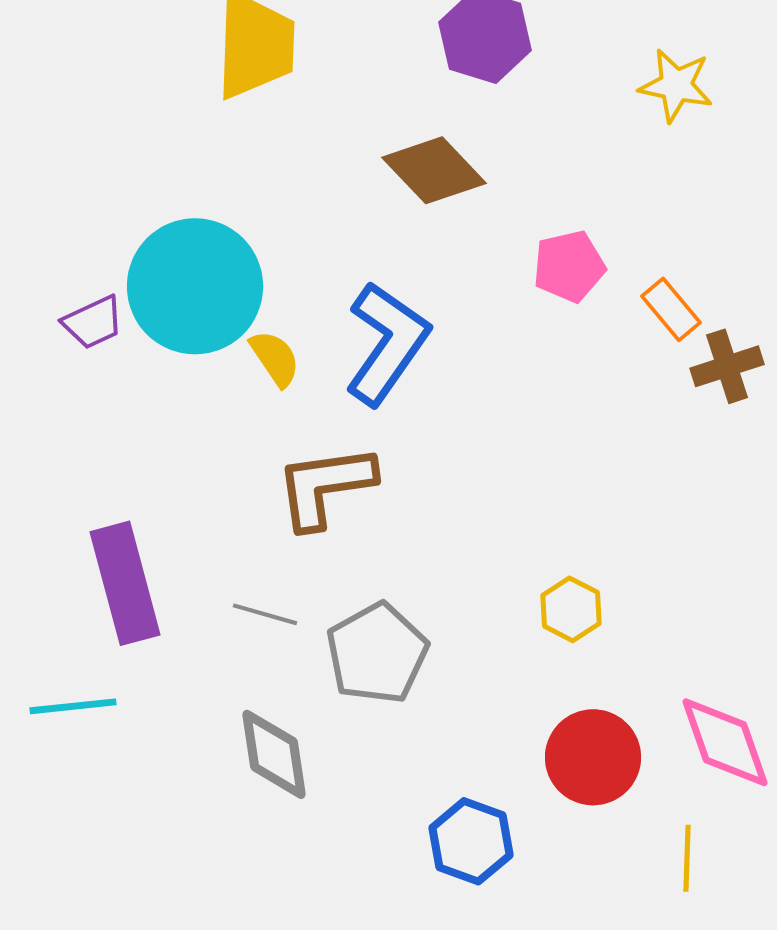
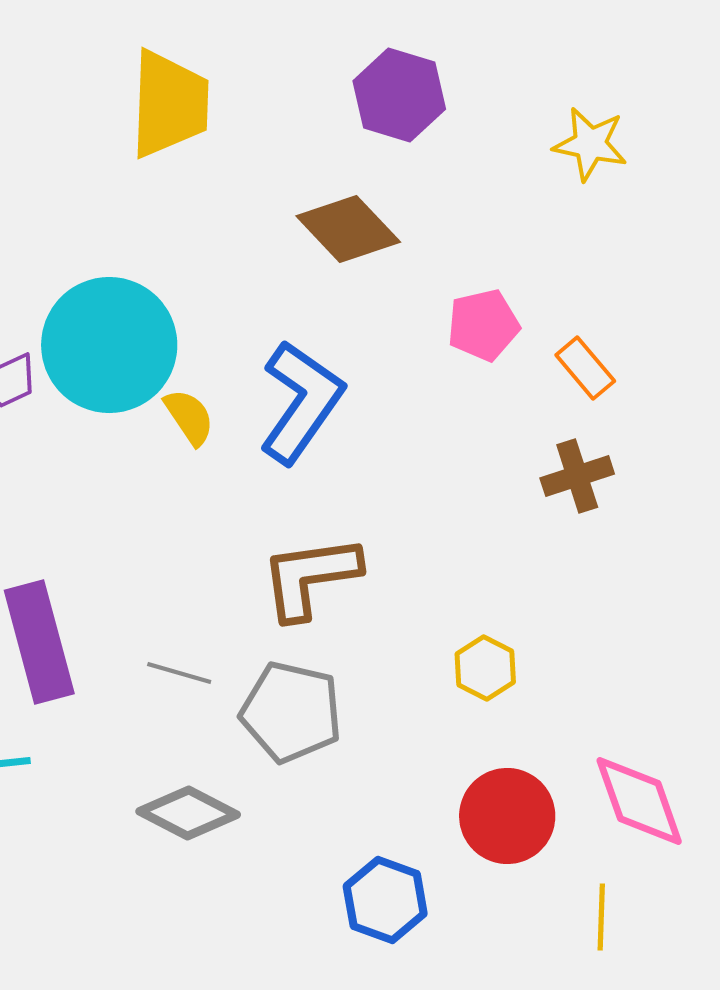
brown cross: (727, 366) -> (577, 476), moved
brown L-shape: (325, 486) -> (310, 577), moved
gray pentagon: (377, 653) -> (291, 712), turned -30
gray diamond: (274, 754) -> (188, 813), turned -54

